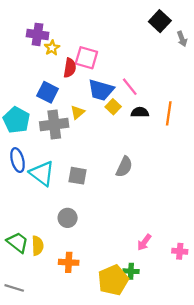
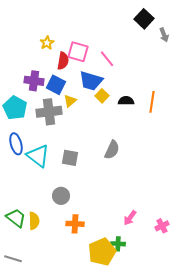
purple cross: (38, 34) -> (34, 81), moved
pink line: (130, 87) -> (107, 59), moved
blue square: (48, 92) -> (56, 85), moved
pink cross: (180, 251) -> (162, 226), turned -32
orange cross: (69, 262) -> (75, 224), moved

